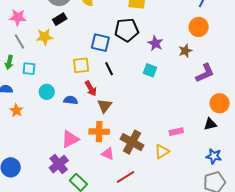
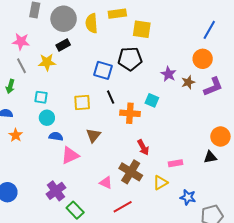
purple star: (155, 43) -> (168, 74), moved
yellow square: (81, 65) -> (82, 103), moved
cyan square: (29, 69) -> (41, 97), moved
purple L-shape: (205, 73) -> (213, 87), moved
red arrow: (91, 88) -> (143, 147), moved
blue semicircle: (71, 100) -> (56, 136), moved
brown triangle: (105, 106) -> (93, 135), moved
orange cross: (99, 132) -> (130, 113), moved
pink triangle: (70, 139) -> (70, 155), moved
blue star: (214, 156) -> (188, 197), moved

